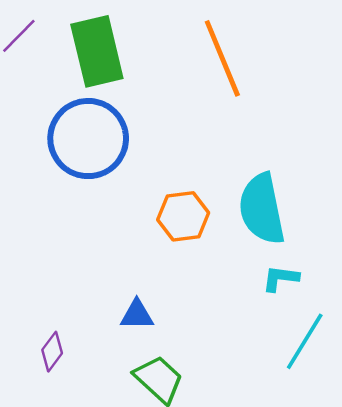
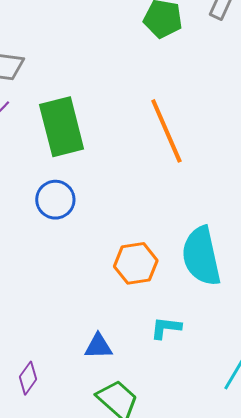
blue circle: (88, 139) -> (55, 200), size x0.6
cyan L-shape: (281, 278) -> (166, 328), moved

